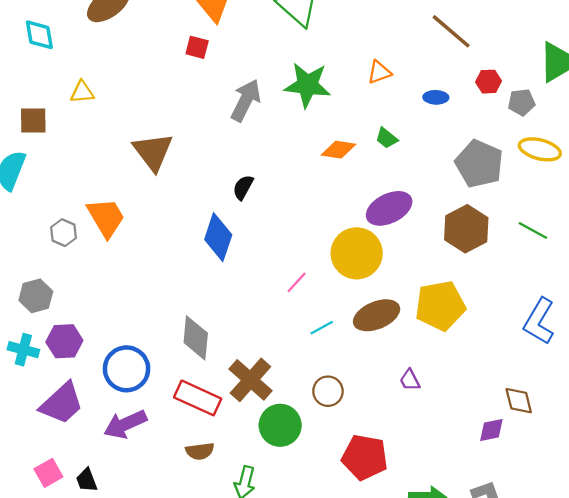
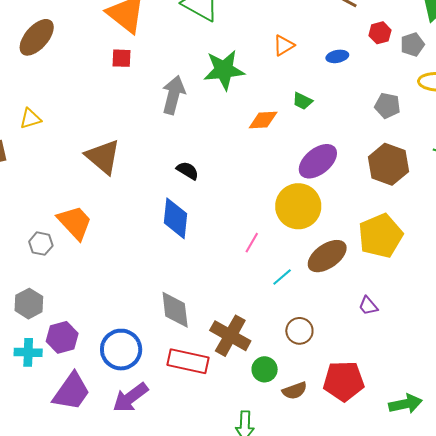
gray pentagon: (479, 164) -> (387, 106), size x0.6
black semicircle: (243, 187) -> (188, 171), turned 105
green circle: (280, 425) -> (265, 369), size x0.7
brown semicircle: (200, 451) -> (295, 391), moved

